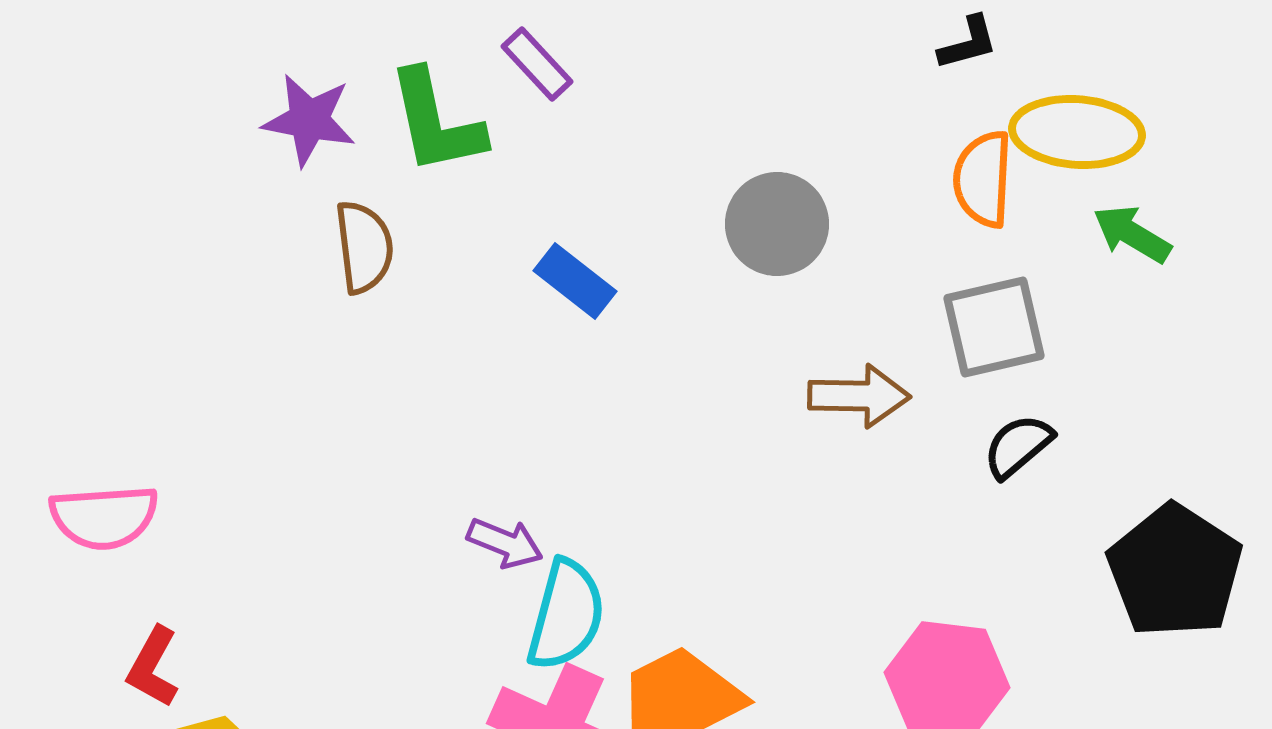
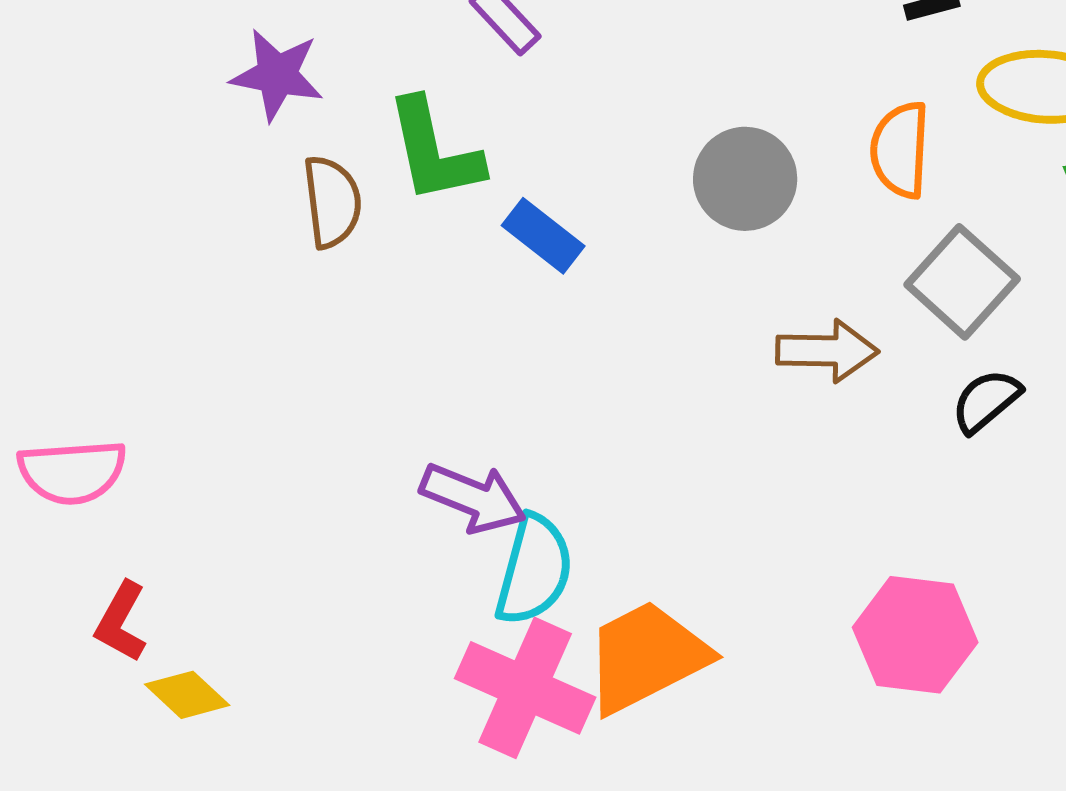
green L-shape: (436, 122) -> (434, 151), moved
orange semicircle: (983, 179) -> (900, 150), moved
gray square: (994, 327) -> (962, 282), turned -35
purple arrow: (505, 543) -> (473, 498), size x1.4

